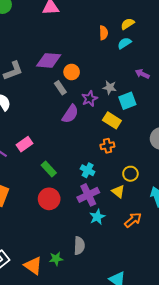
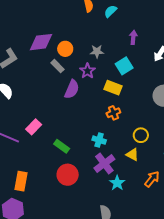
purple arrow: (142, 74) -> (133, 37), turned 80
gray star: (110, 87) -> (97, 51), moved

